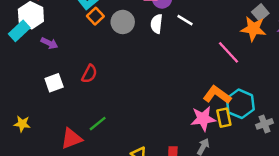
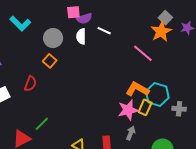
orange square: (95, 16) -> (50, 61), moved
orange star: (253, 29) -> (161, 32), turned -30
yellow rectangle: (224, 118) -> (145, 107), turned 42
gray cross: (265, 124) -> (179, 109), turned 32

